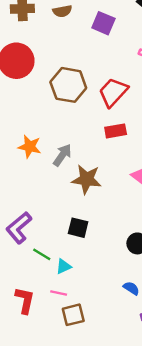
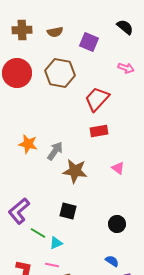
brown hexagon: (68, 85) -> (60, 73), moved

